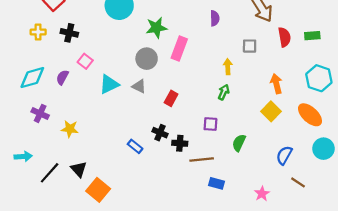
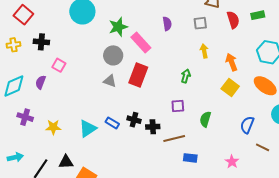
purple semicircle: (215, 18) -> (167, 24), moved
gray square: (250, 46) -> (200, 23), moved
pink rectangle: (179, 48) -> (141, 43), turned -55
yellow arrow: (228, 67) -> (204, 51), moved
cyan triangle: (109, 84) -> (88, 129), moved
red rectangle: (171, 98) -> (138, 75), moved, size x1.6
blue rectangle: (135, 146) -> (112, 123), moved
black triangle: (79, 169) -> (66, 162), turned -42

